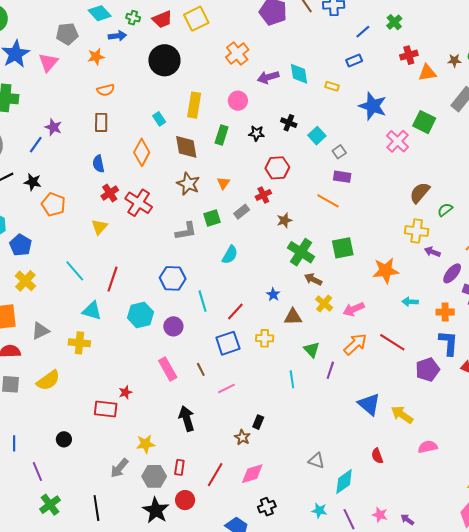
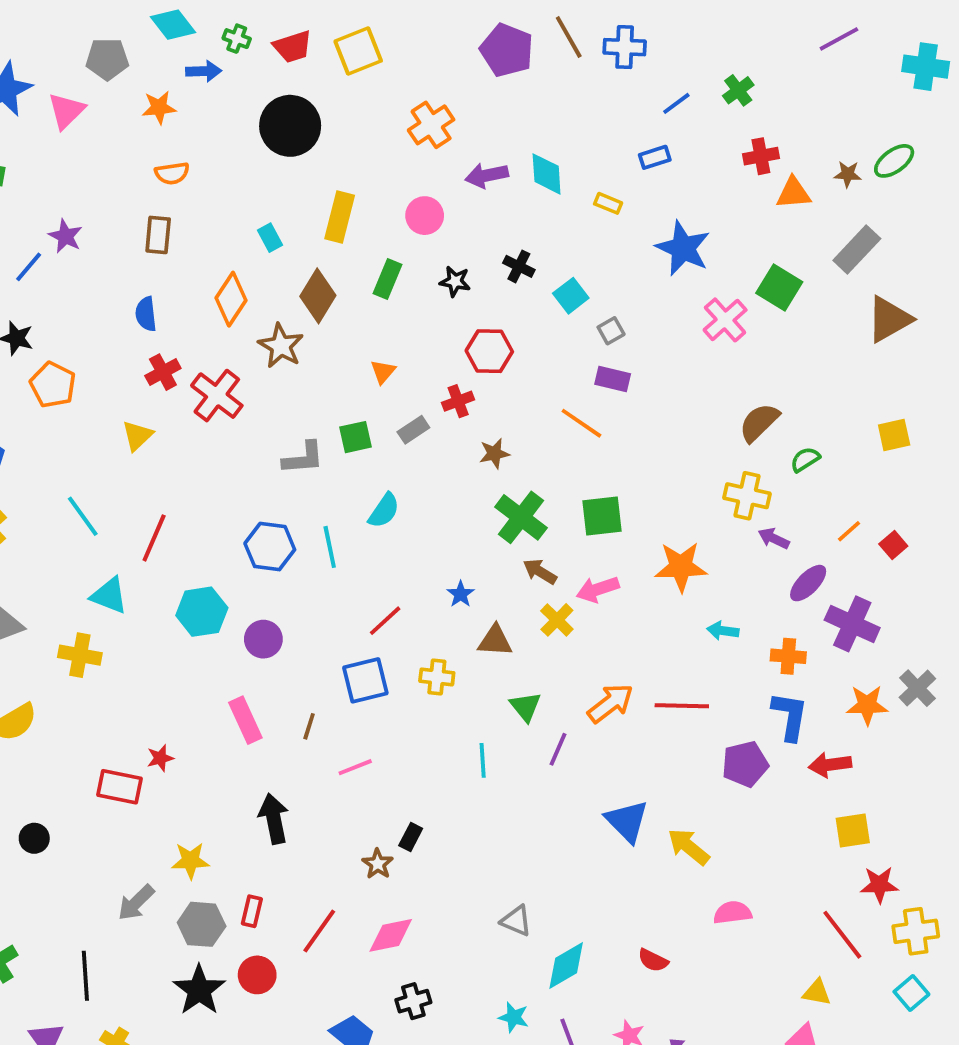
brown diamond: (186, 147) -> (318, 296), turned 36
brown star: (188, 184) -> (281, 346), moved
cyan line: (203, 301) -> (330, 547), moved
pink arrow: (354, 309) -> (598, 589), moved
red line: (392, 342) -> (682, 706), turned -36
brown line: (201, 369) -> (309, 726), turned 40
red semicircle: (377, 456) -> (653, 960), moved, turned -49

